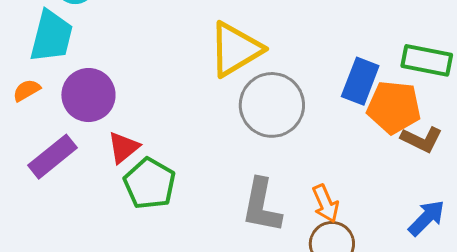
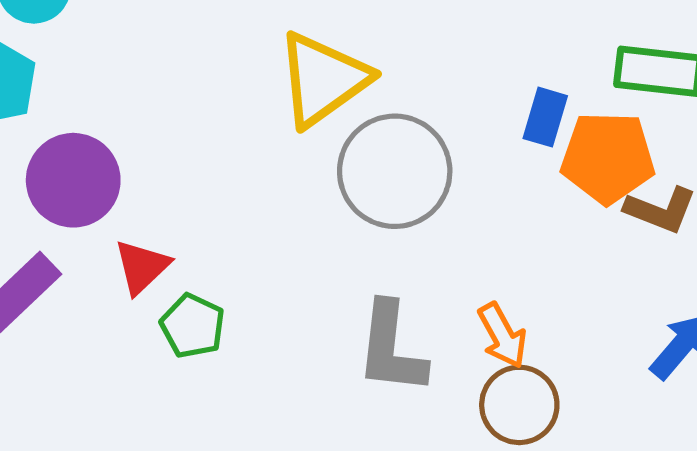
blue rectangle: (360, 81) -> (545, 117), size x0.7
green pentagon: (150, 184) -> (193, 326), size x0.7

